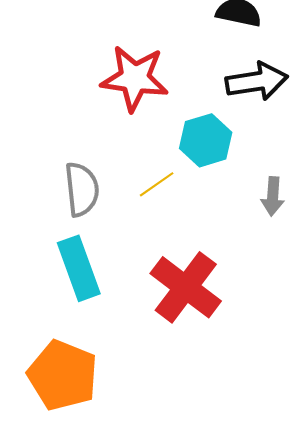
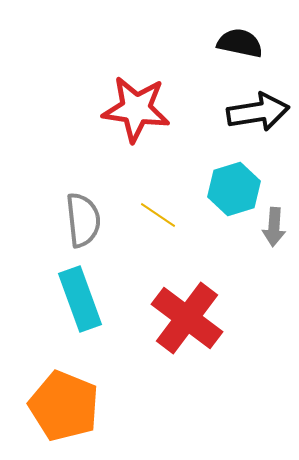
cyan hexagon: (206, 140) -> (234, 189), moved
yellow line: (157, 184) -> (158, 215), turned 69

